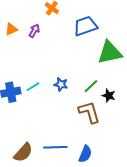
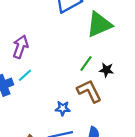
purple arrow: (34, 31) -> (20, 47), moved, size x1.5
blue star: (61, 84) -> (63, 108), moved

